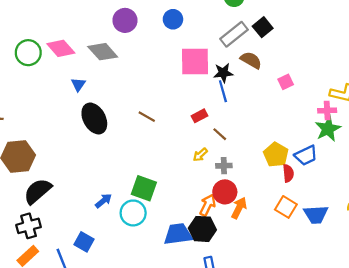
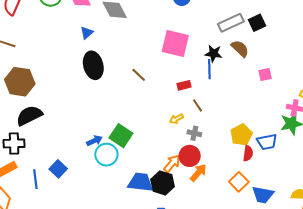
pink square: (195, 61) -> (175, 44), moved
blue arrow: (104, 201) -> (95, 141), moved

